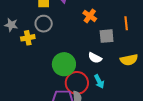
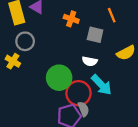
gray square: (107, 36) -> (95, 35), turned 35
yellow cross: (28, 38) -> (13, 61), turned -32
cyan arrow: (99, 81) -> (102, 85), size x1.5

